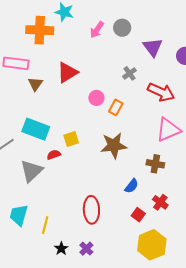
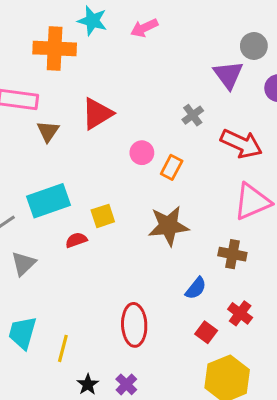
gray circle: (122, 28) -> (254, 46), moved
pink arrow: (97, 30) -> (144, 28), moved, turned 30
cyan rectangle: (36, 129) -> (49, 201), turned -40
gray triangle: (31, 171) -> (23, 264), moved, size x0.7

